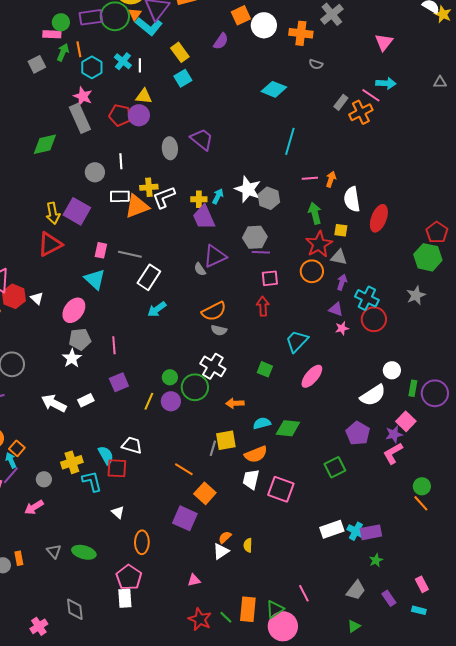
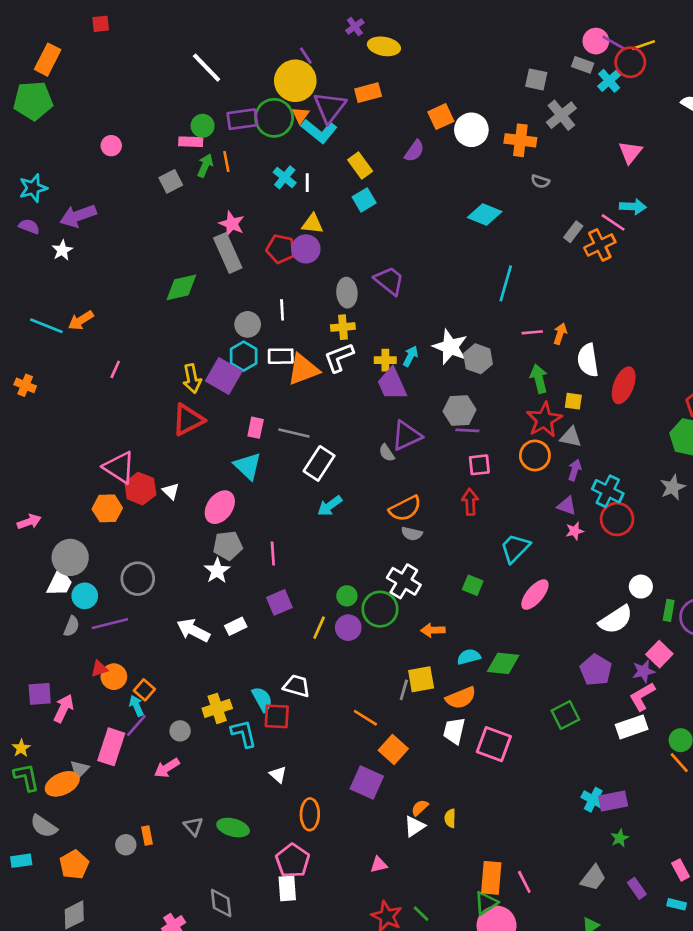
cyan hexagon: (92, 67) -> (244, 356), moved
yellow cross: (149, 187) -> (343, 327), moved
white rectangle: (332, 529) -> (632, 727), moved
orange rectangle: (248, 609) -> (491, 878), moved

